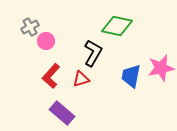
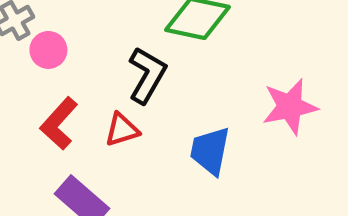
blue trapezoid: (131, 76) -> (210, 151), moved

